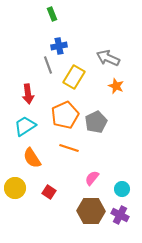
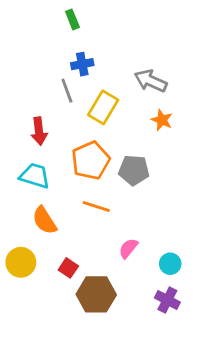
gray pentagon: (96, 122) -> (134, 170), turned 30
cyan trapezoid: (25, 126) -> (35, 176), turned 50
brown hexagon: (91, 211) -> (96, 294), moved

